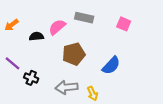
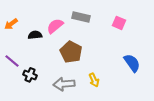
brown pentagon: (74, 54) -> (71, 52), turned -30
blue semicircle: (111, 65) -> (132, 63), moved, turned -78
yellow arrow: (92, 94) -> (94, 80), moved

